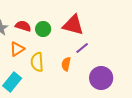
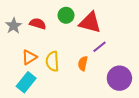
green circle: (43, 29) -> (66, 15), moved
orange triangle: (17, 49) -> (29, 57), moved

